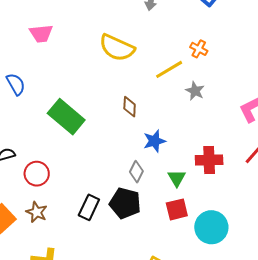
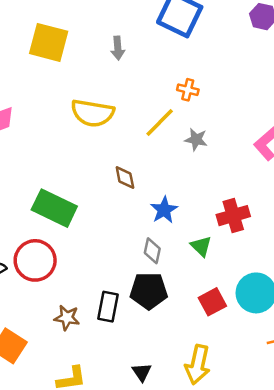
red circle: (37, 174) -> (35, 260), moved, size x1.4
red square: (177, 209) -> (212, 302), moved
brown star: (37, 212) -> (67, 318), moved

